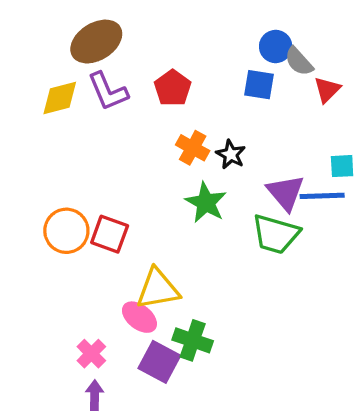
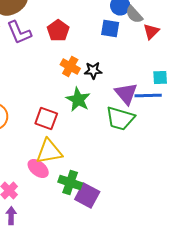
black star: (231, 154) -> (93, 70), turned -30
red square: (110, 234) -> (46, 118), moved
purple square: (159, 362) -> (87, 196), moved

